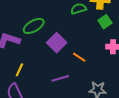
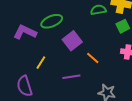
yellow line: (19, 70) -> (41, 63), moved

